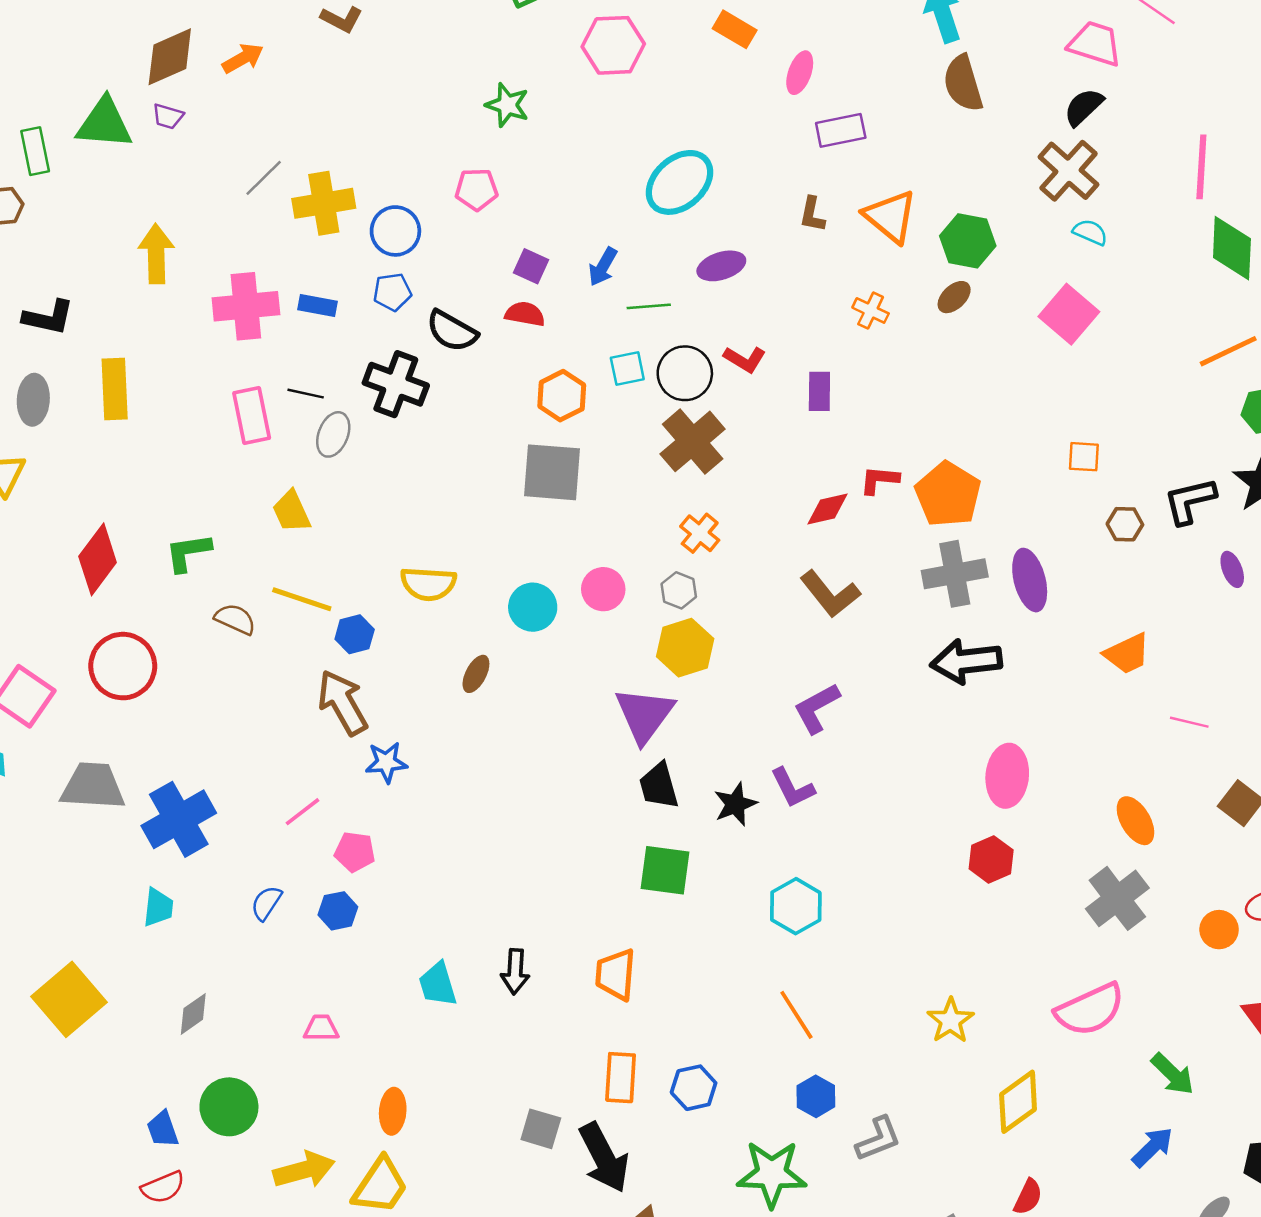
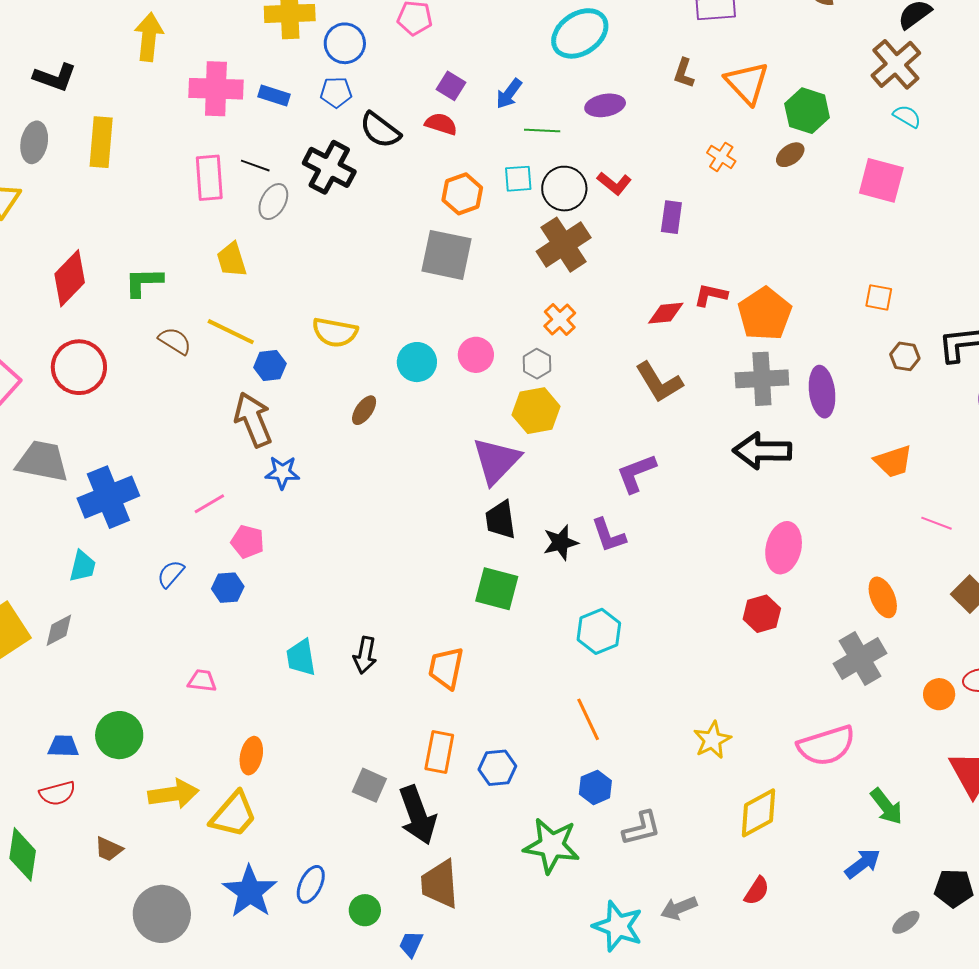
pink square: (1069, 314) -> (881, 180), turned -33
gray diamond: (193, 1014) -> (59, 630), moved
blue trapezoid: (163, 1129) -> (63, 746), turned 104

